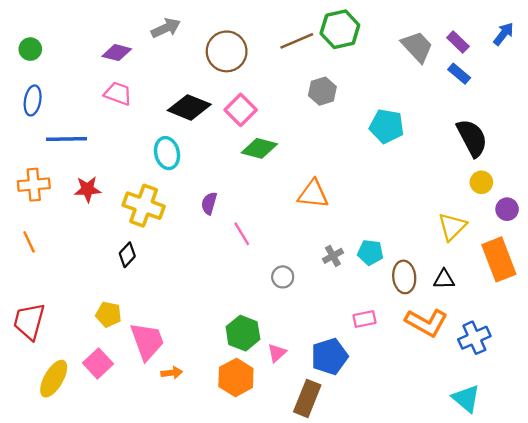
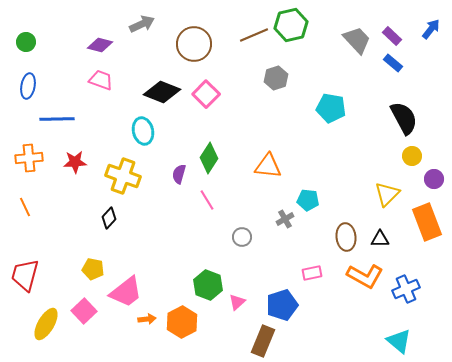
green diamond: (259, 148) -> (209, 158), moved, turned -72
cyan pentagon: (370, 252) -> (308, 200), moved
pink trapezoid: (147, 341) -> (126, 292), turned 72
orange hexagon: (236, 377) -> (182, 322), moved

